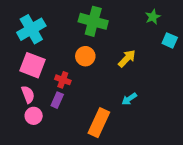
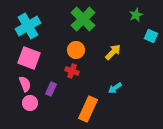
green cross: (93, 21) -> (83, 19), turned 30
red cross: (63, 80) -> (72, 71), moved

